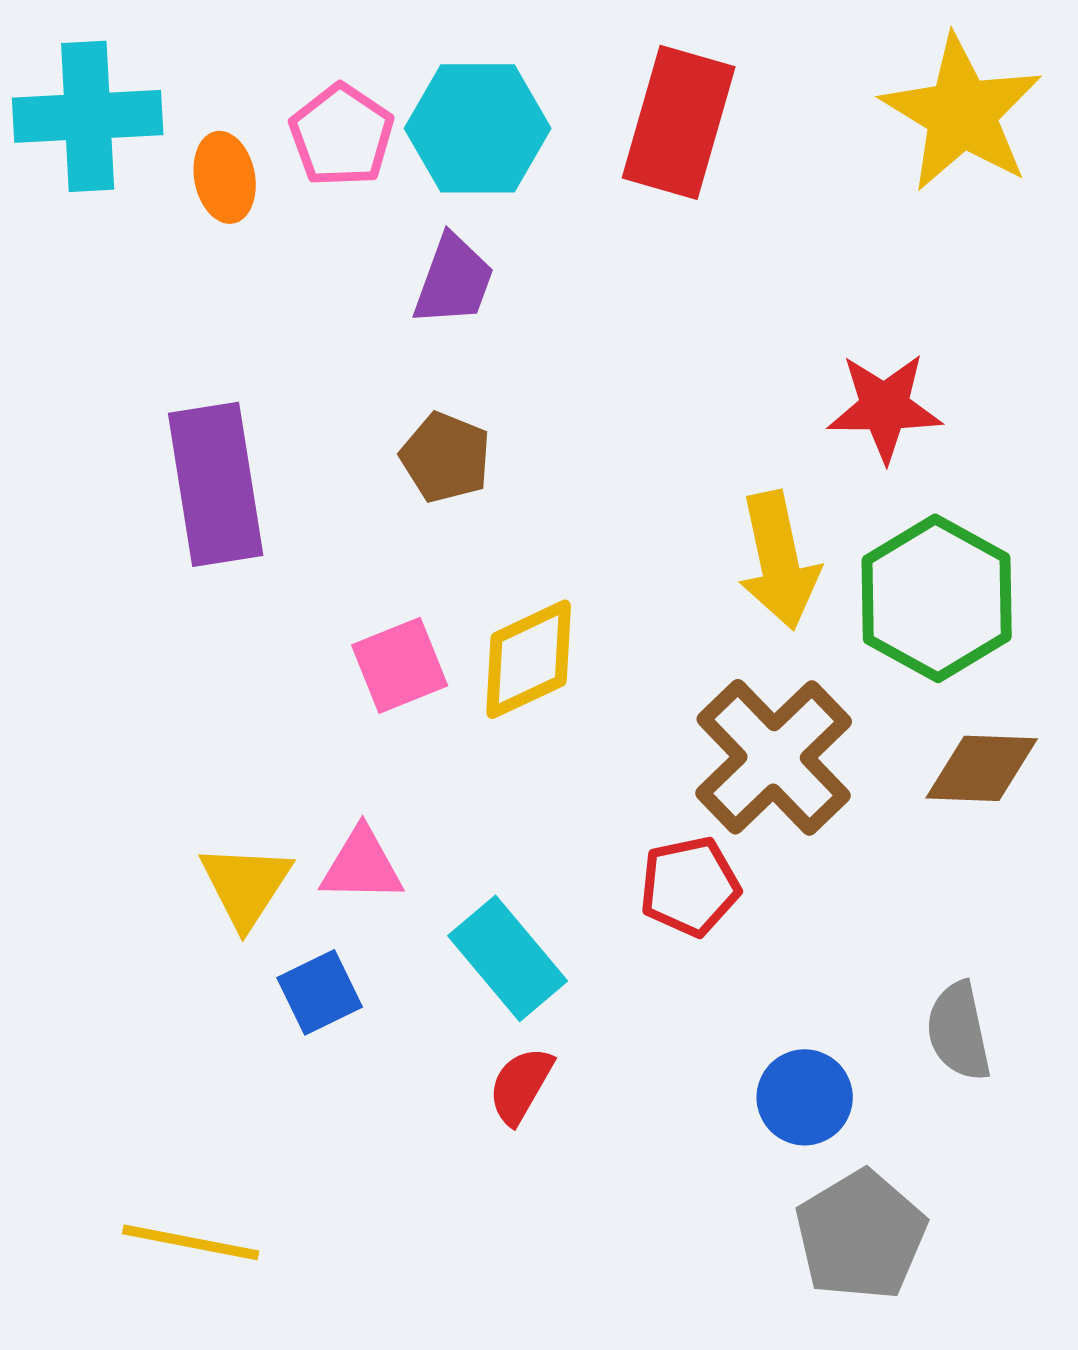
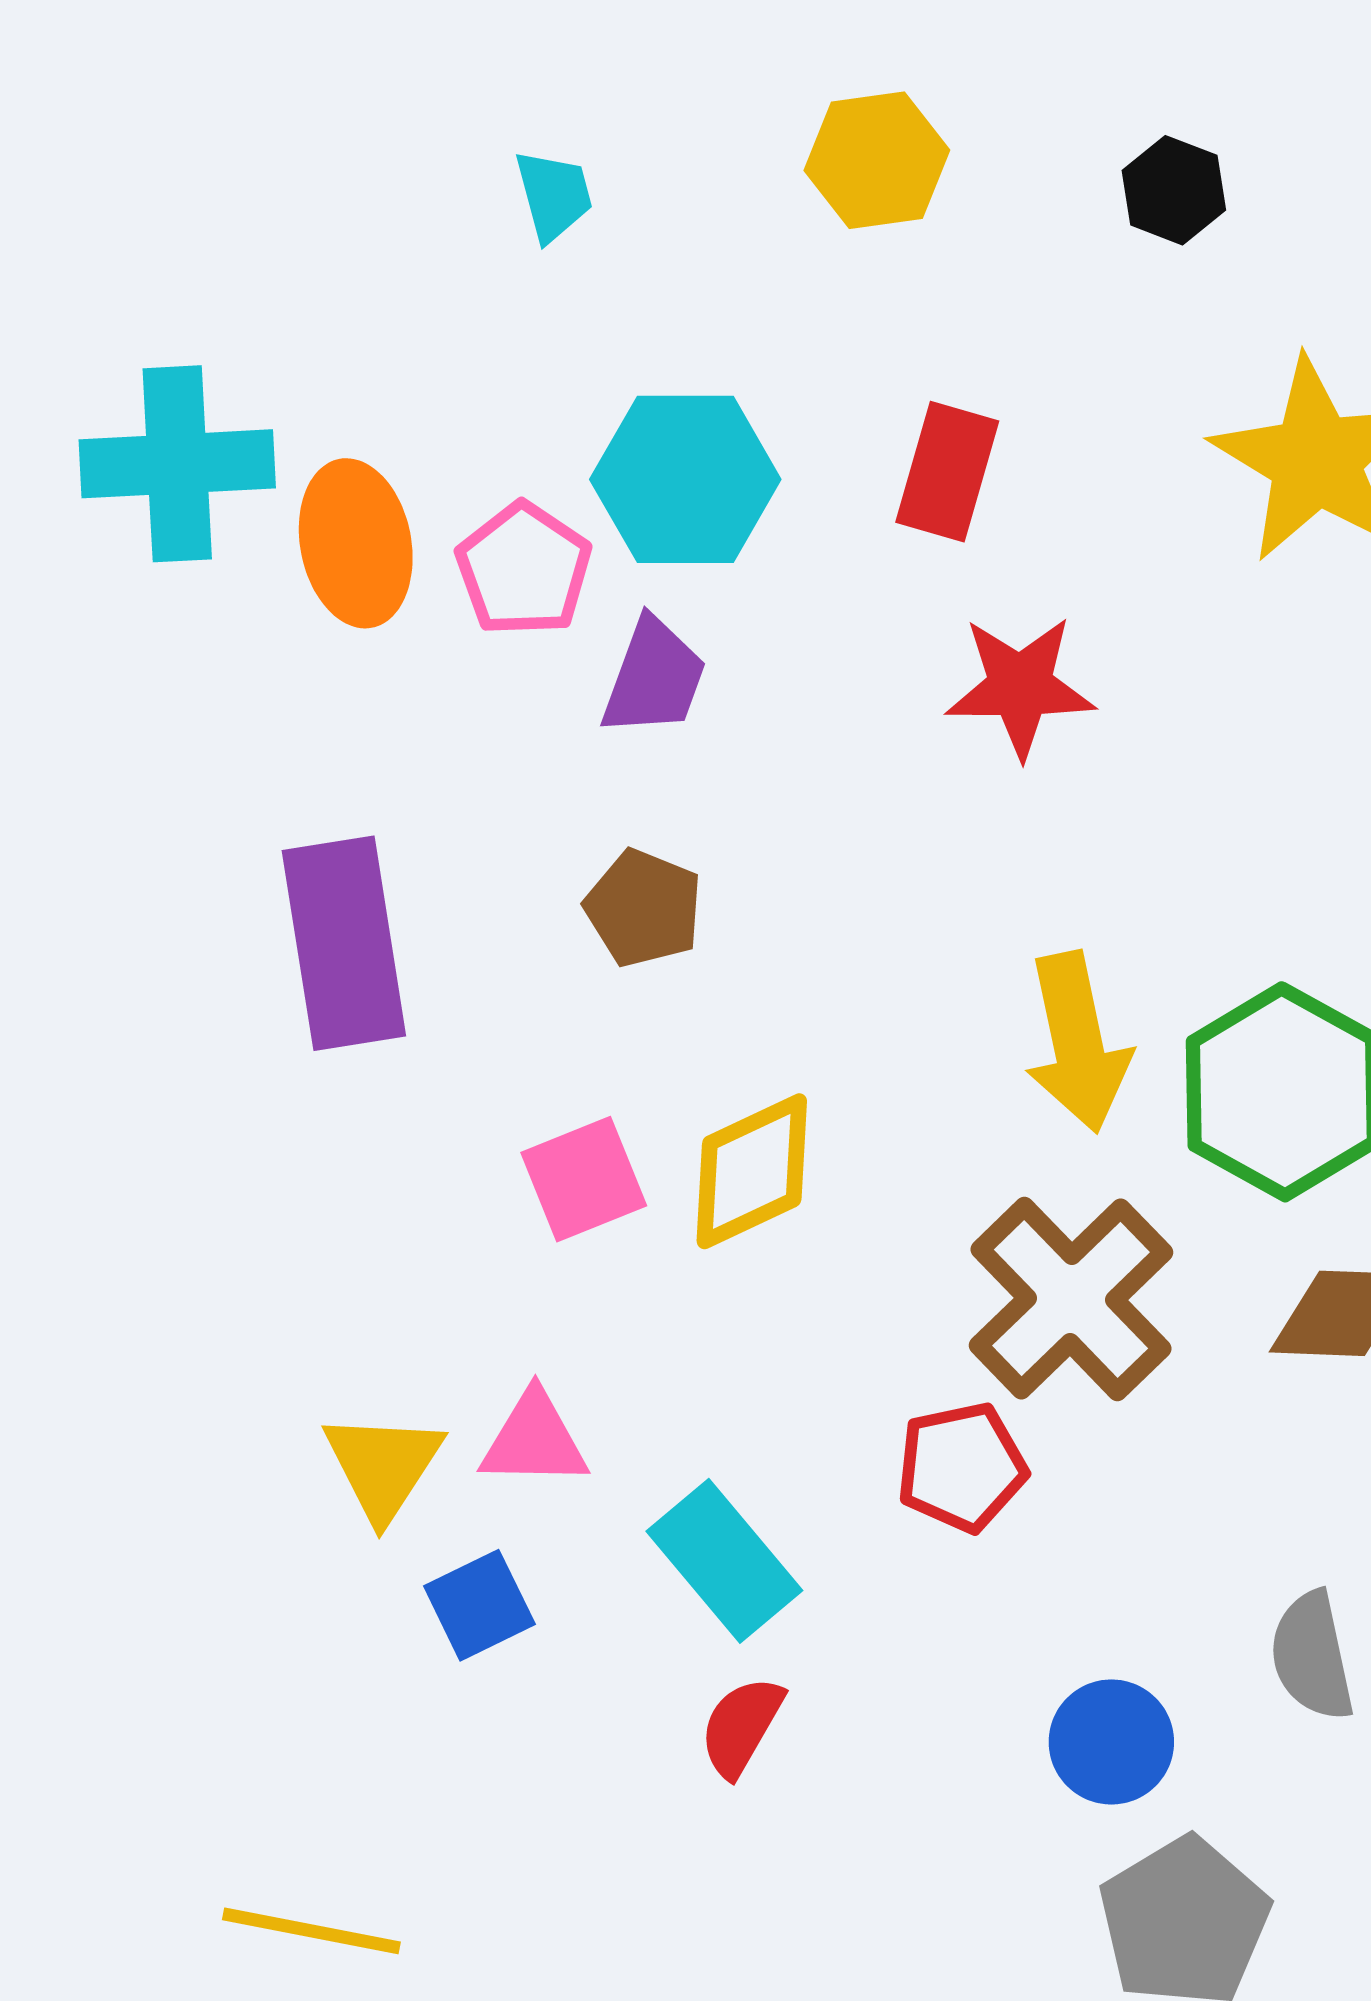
red rectangle: (679, 122) -> (947, 472), size x0.7
pink pentagon: (342, 135) -> (524, 569), moved
orange ellipse: (225, 177) -> (356, 543), size x1.4
red star: (885, 407) -> (1020, 687), moved

